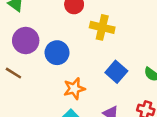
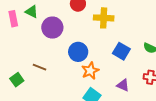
purple circle: (26, 41) -> (52, 28), moved
blue circle: (57, 53) -> (78, 52), moved

